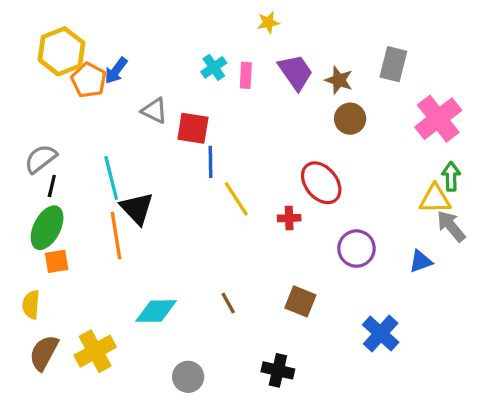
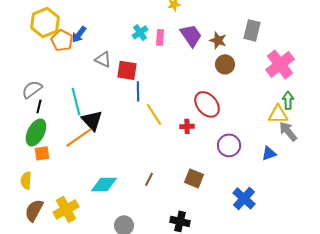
orange line: (116, 236) -> (79, 137), turned 64
brown line: (228, 303) -> (149, 179), turned 56

